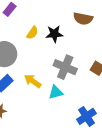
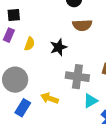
yellow semicircle: (32, 33) -> (30, 44), moved
cyan triangle: (56, 92) -> (90, 101), moved

